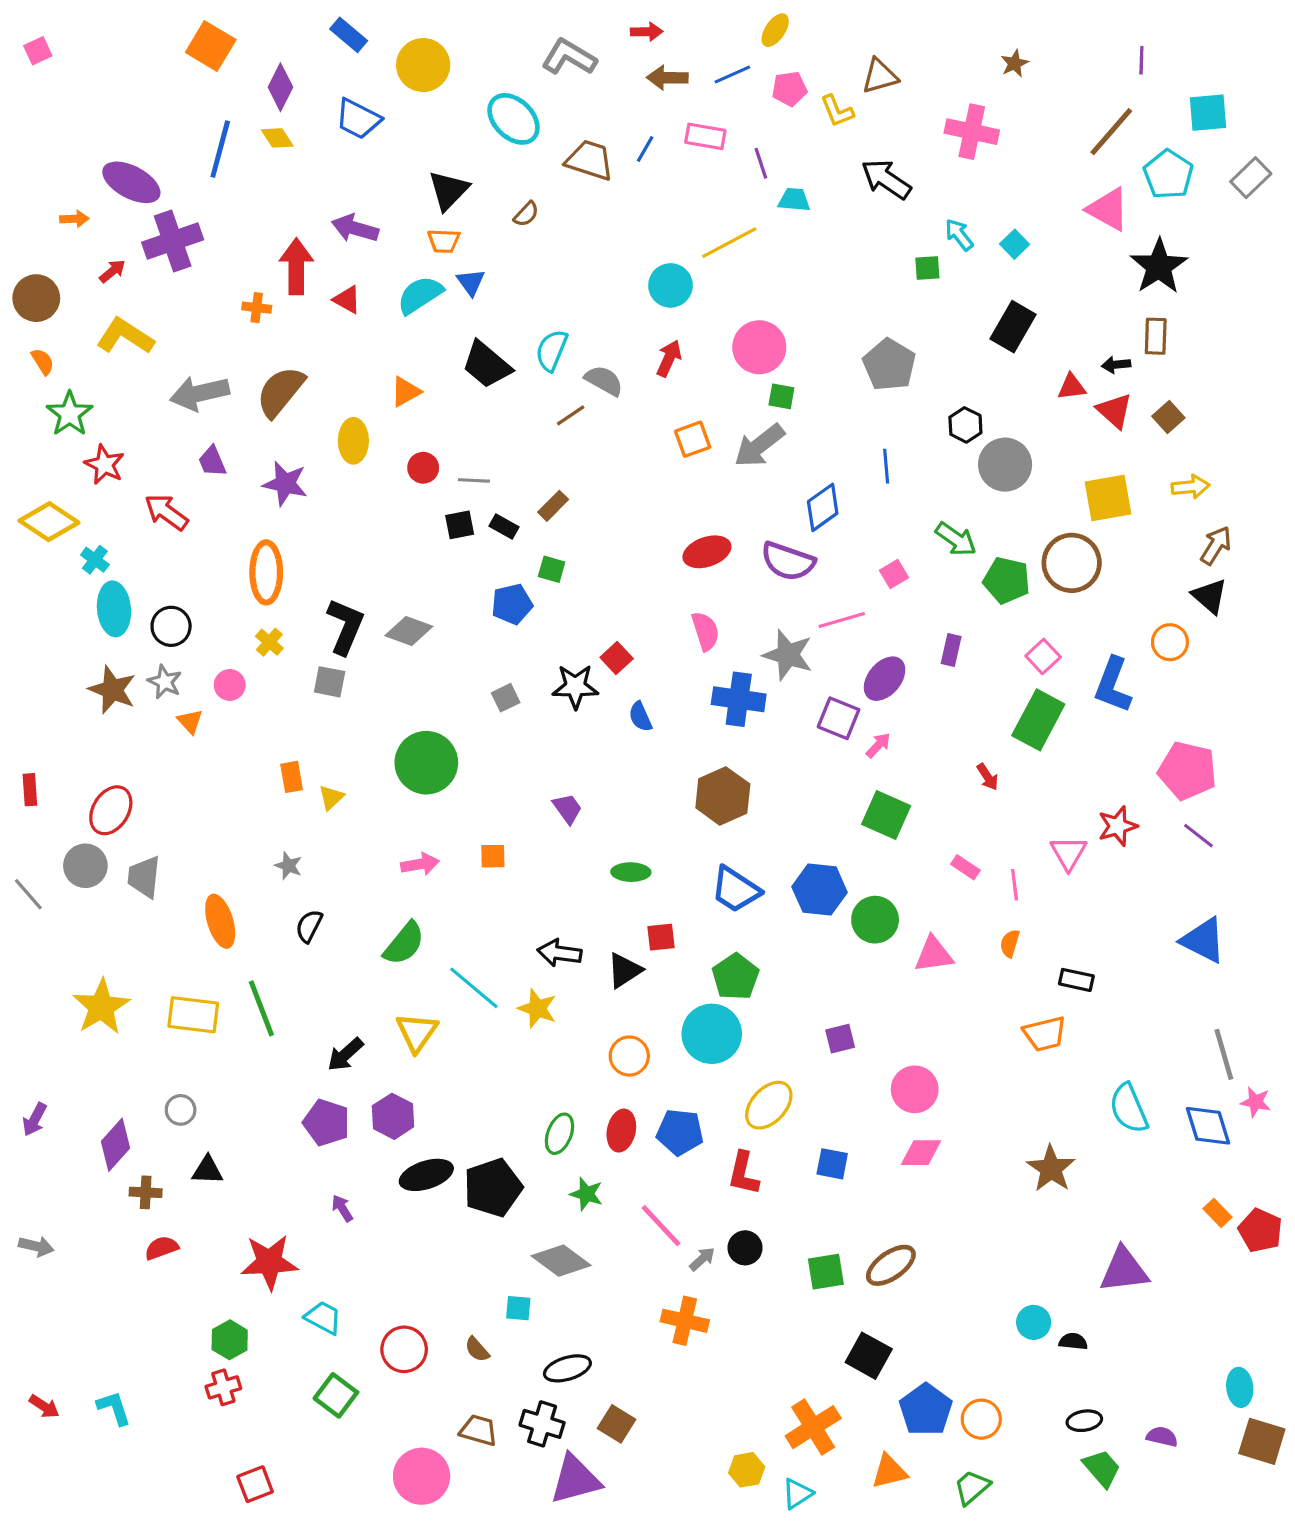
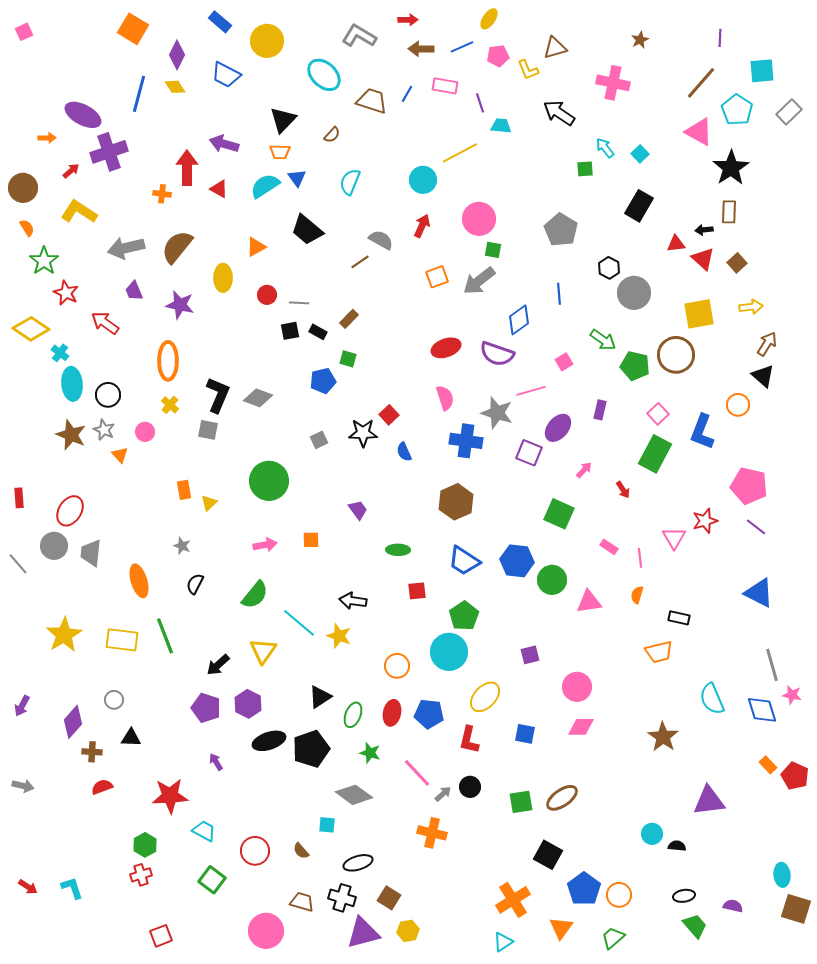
cyan semicircle: (552, 350) -> (350, 182), moved
pink arrow: (878, 745) -> (584, 470), moved
black triangle: (625, 970) -> (320, 697), moved
yellow hexagon: (747, 1470) -> (408, 931), moved
orange triangle: (889, 1471) -> (561, 928), turned -40

